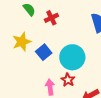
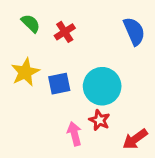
blue square: (44, 52) -> (59, 84), turned 35

